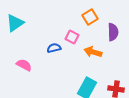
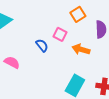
blue semicircle: (54, 48) -> (42, 45), turned 64

